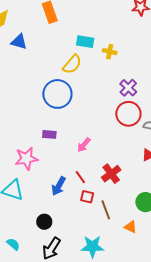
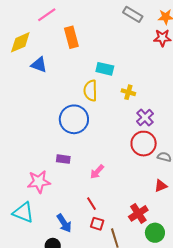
yellow cross: (110, 52) -> (128, 92), moved
yellow semicircle: (72, 64) -> (90, 91), turned 135
red cross: (111, 174) -> (138, 213), moved
blue arrow: (59, 186) -> (64, 223), moved, turned -66

